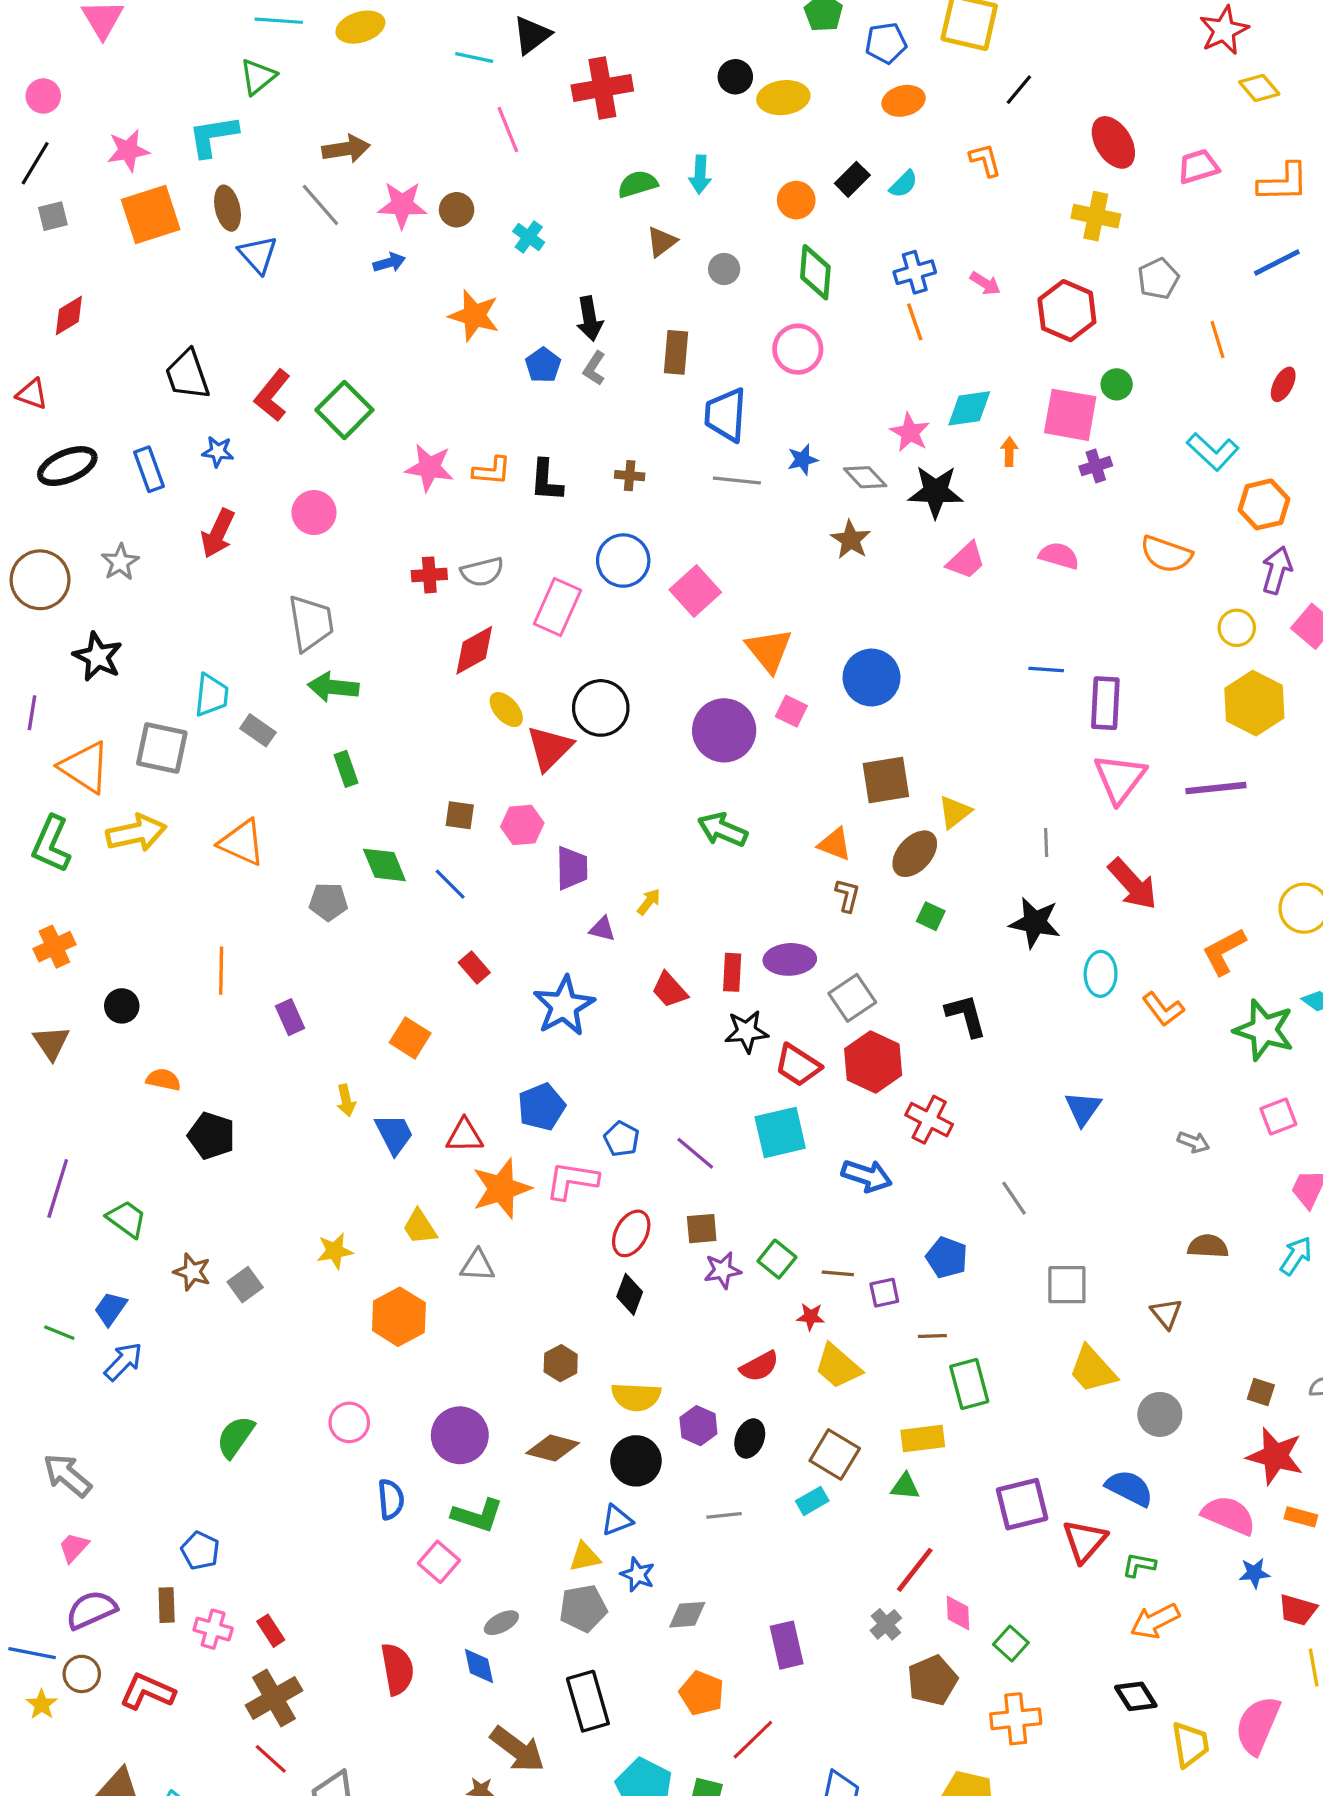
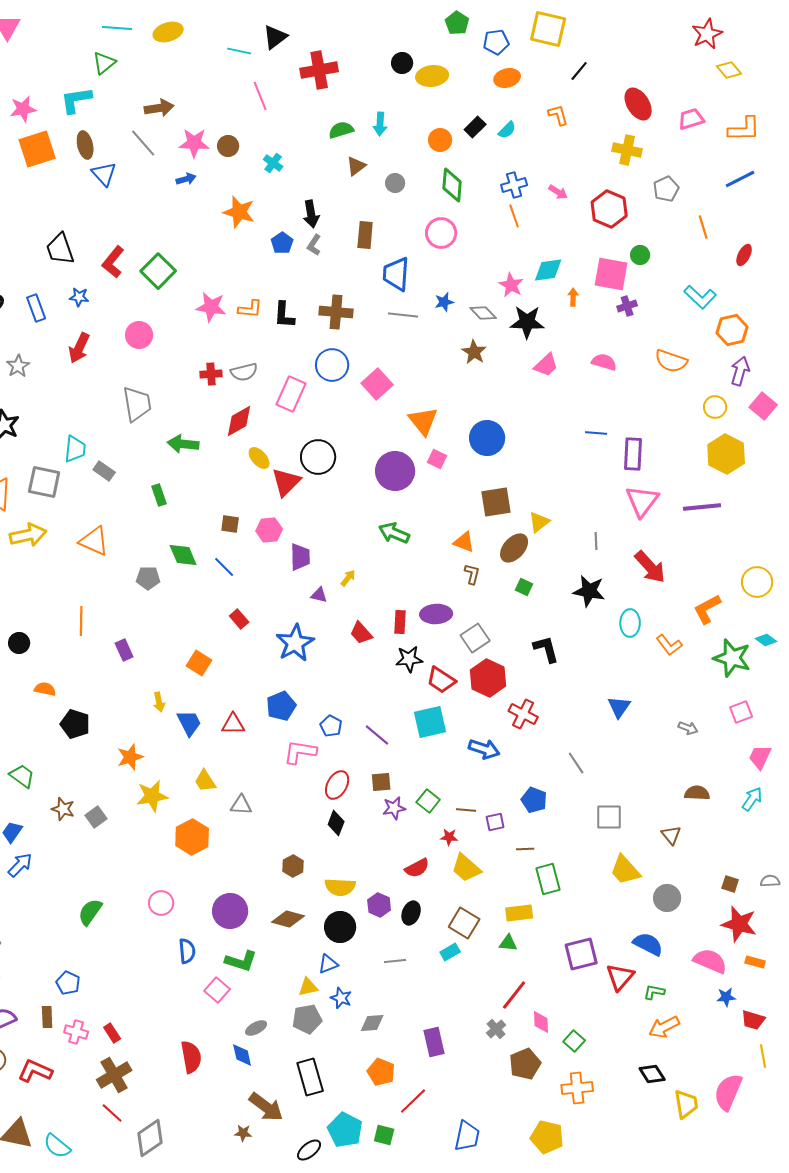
brown cross: (630, 476) -> (336, 312), size x1.8
green arrow: (333, 687) -> (183, 444), moved
orange star: (501, 1189) -> (130, 757), moved, size x0.7
yellow star: (335, 1251) -> (152, 796), size x1.4

